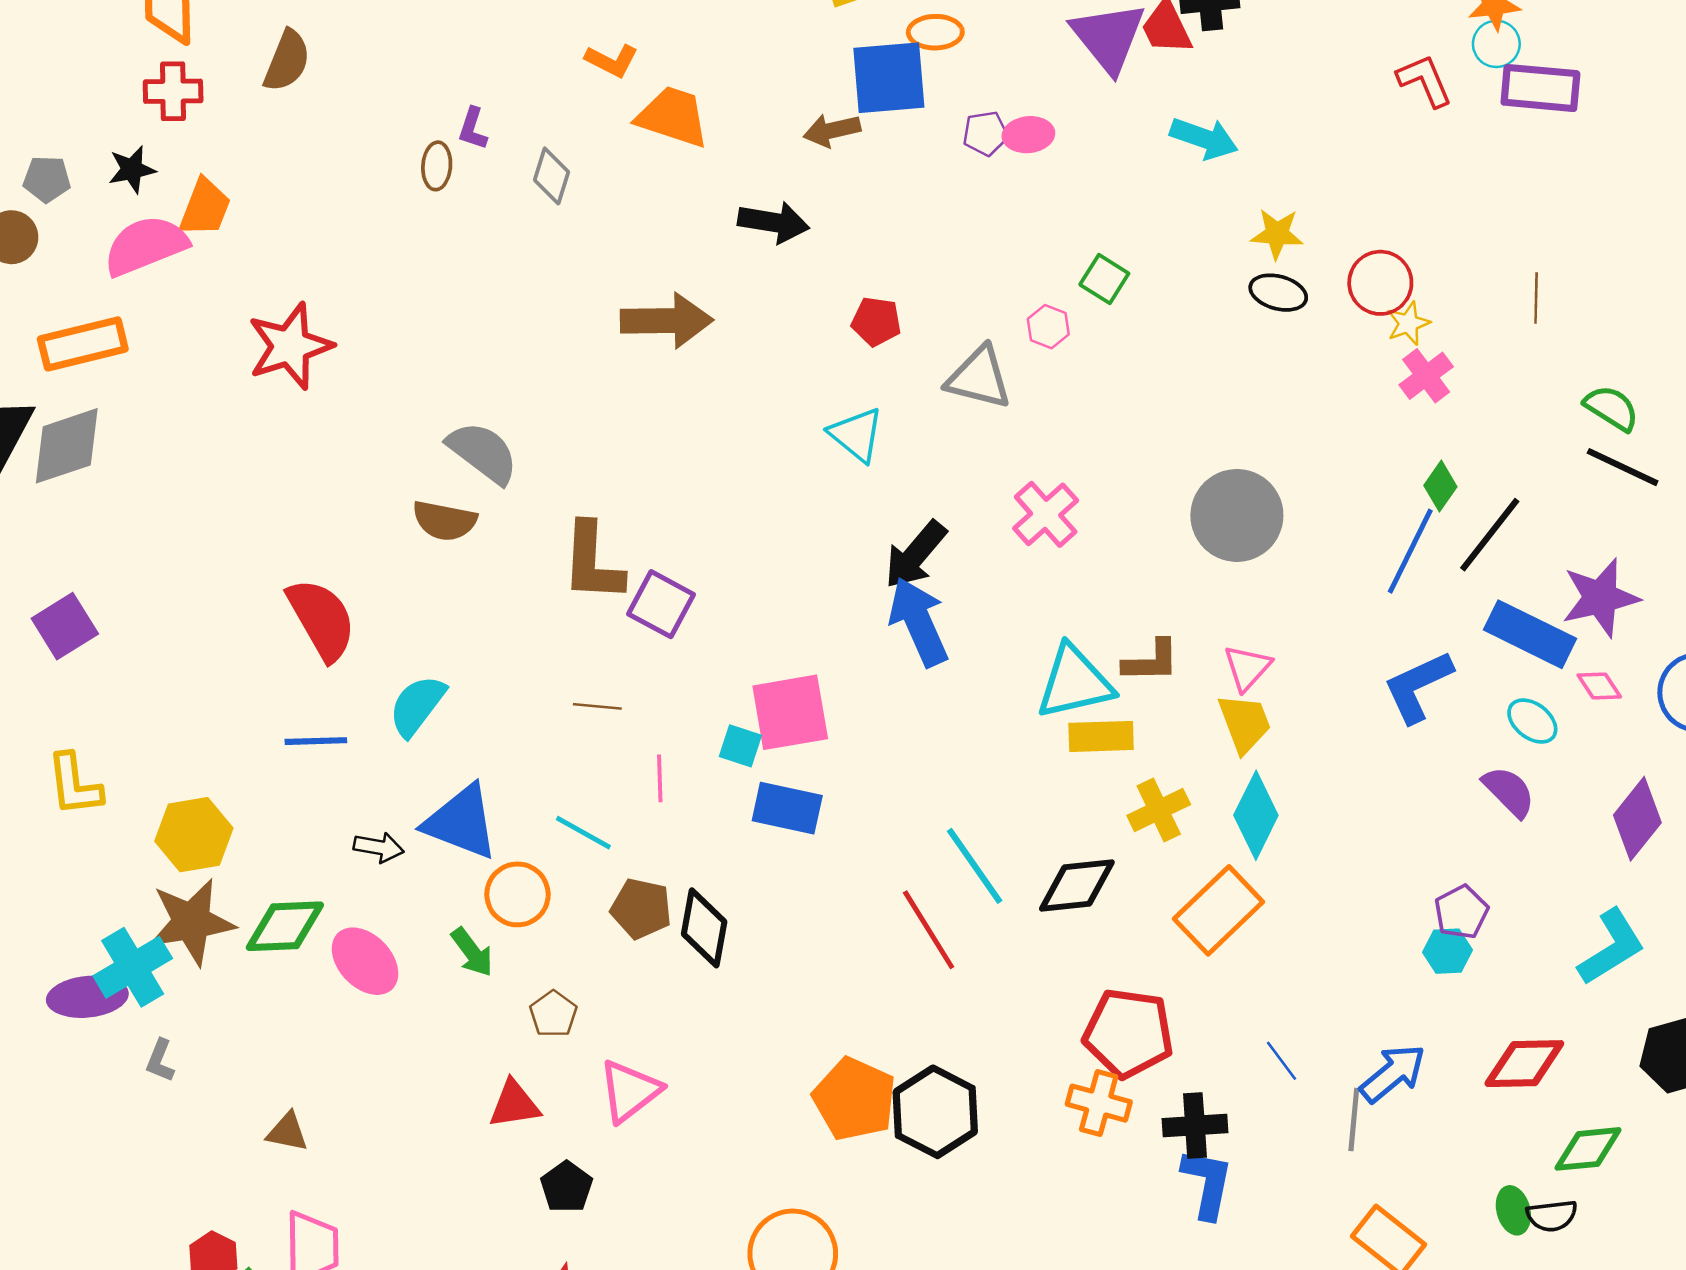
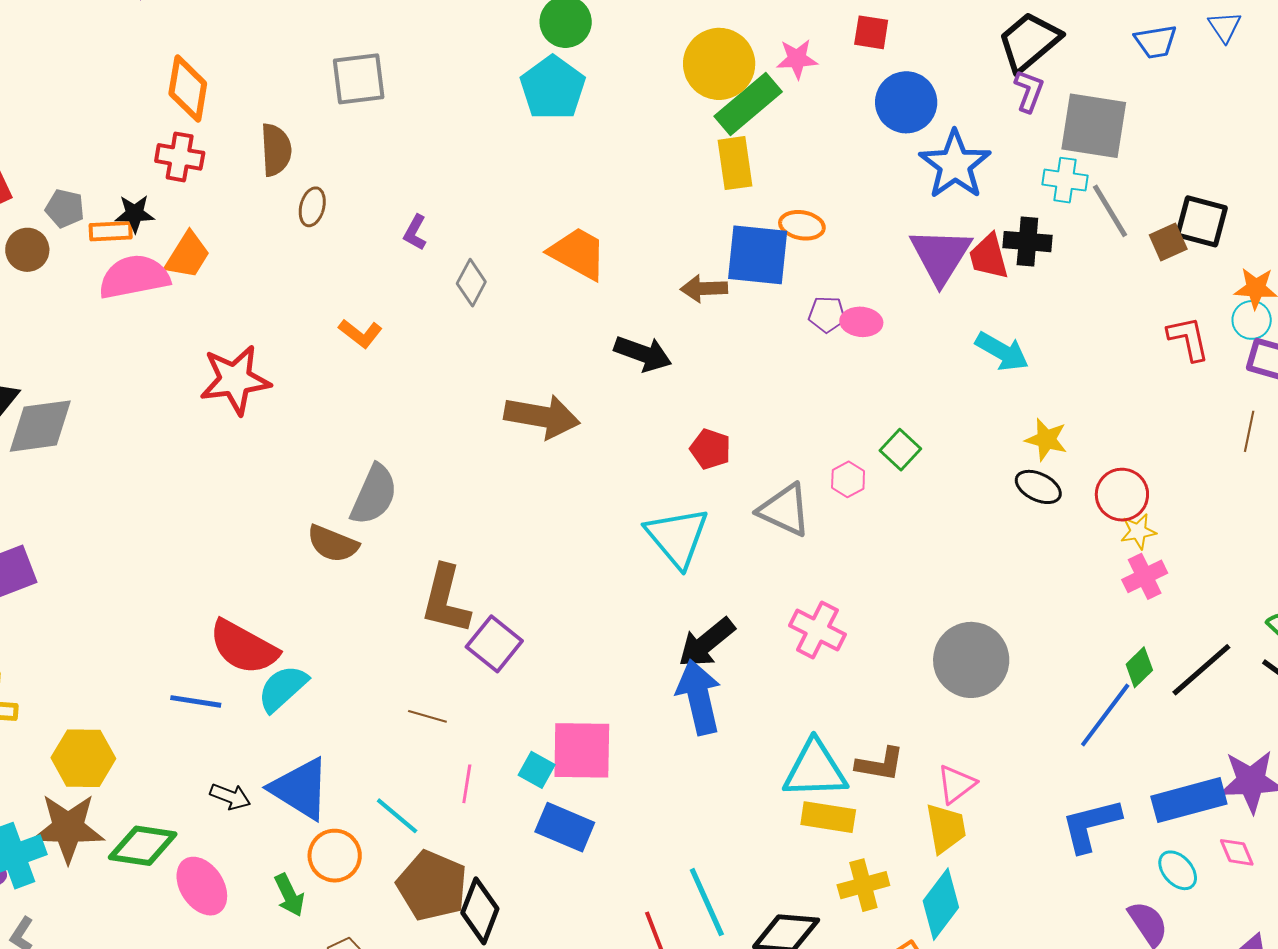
brown semicircle: (287, 61) -> (276, 150), turned -36
orange L-shape: (612, 61) -> (360, 333), moved
brown ellipse: (437, 166) -> (312, 207), moved
brown line: (1536, 298) -> (1249, 431), moved
orange rectangle: (83, 344) -> (111, 231), moved, size x0.6
cyan triangle: (856, 435) -> (677, 537), size x1.4
gray semicircle: (483, 453) -> (374, 495), turned 66
pink cross: (1046, 514) -> (817, 630), turned -32
black line: (1490, 535) -> (1201, 670), moved
red semicircle: (322, 619) -> (244, 647), moved, turned 138
blue rectangle: (1530, 634) -> (1189, 800), turned -52
brown pentagon: (641, 909) -> (432, 886), size x1.4

